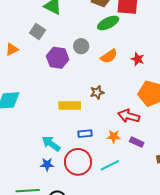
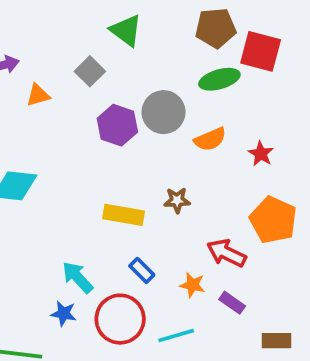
gray circle: (81, 46) -> (164, 112), size x1.5
blue rectangle: (85, 134) -> (142, 270), turned 40

